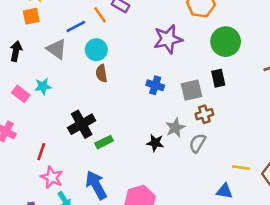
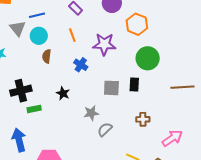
orange line: (100, 15) -> (72, 35), moved
cyan circle: (96, 50) -> (39, 36), moved
blue cross: (155, 85) -> (81, 65), moved
brown cross: (204, 114) -> (143, 119), moved
black star: (155, 143) -> (63, 93), moved

